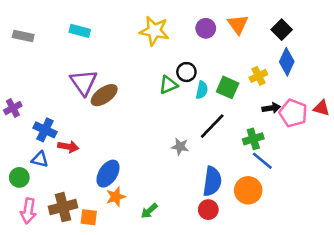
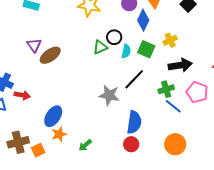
blue diamond: (287, 62) -> (143, 20), moved
purple triangle: (84, 82) -> (34, 45), size x0.7
black arrow: (271, 108) -> (180, 65), size x1.6
pink pentagon: (293, 113) -> (197, 92), moved
gray star: (180, 147) -> (109, 95), size x1.5
orange circle: (248, 190) -> (175, 144), moved
orange square: (89, 217) -> (38, 150), turned -32

